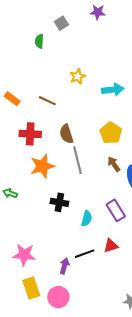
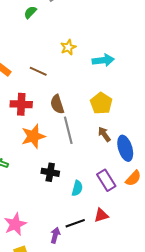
green semicircle: (39, 41) -> (30, 12), turned 40
pink star: (24, 255) -> (15, 224), turned -30

